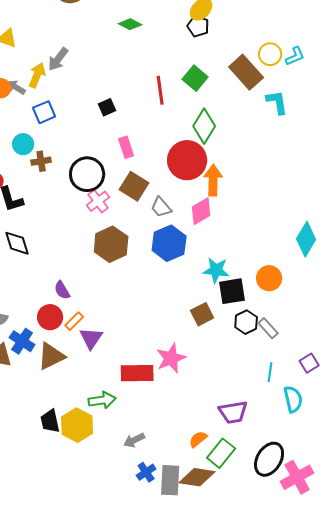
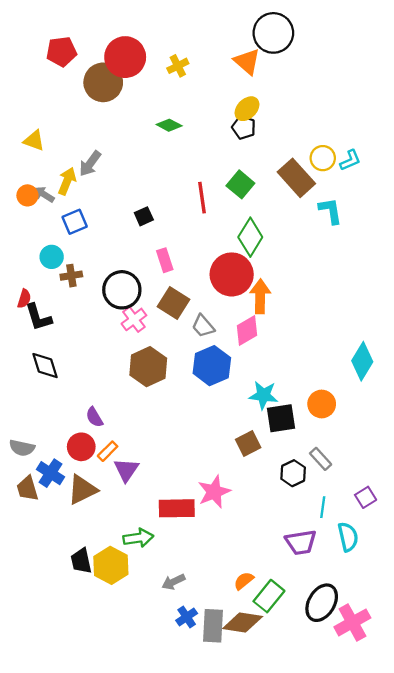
black hexagon: (246, 322) -> (293, 473), moved
purple trapezoid: (233, 412) -> (301, 542), moved

